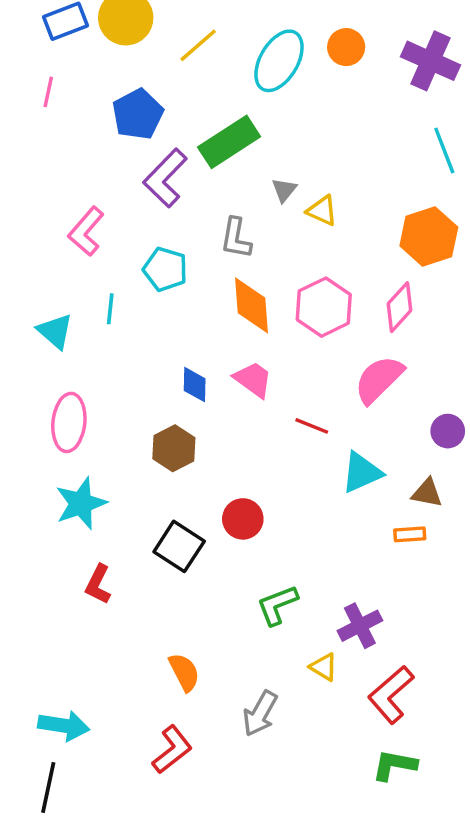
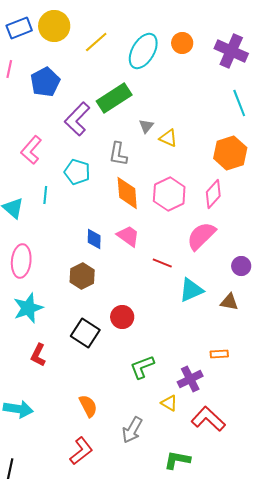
blue pentagon: (138, 114) -> (45, 82), moved
orange rectangle: (410, 534) -> (219, 354), moved
red L-shape: (391, 695) -> (208, 419), turned 84
cyan arrow: (64, 726) -> (18, 409), moved
green L-shape: (394, 765) -> (177, 460), moved

